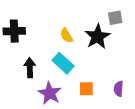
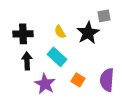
black cross: (14, 31) -> (23, 34), moved
orange square: (86, 89) -> (78, 80), turned 32
purple semicircle: (119, 89) -> (107, 80), size x1.6

